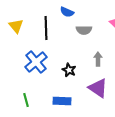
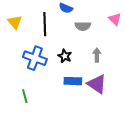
blue cross: (36, 62) -> (35, 58), turned -30
black star: (69, 70) -> (65, 56), moved
blue rectangle: (62, 101) -> (73, 81), moved

